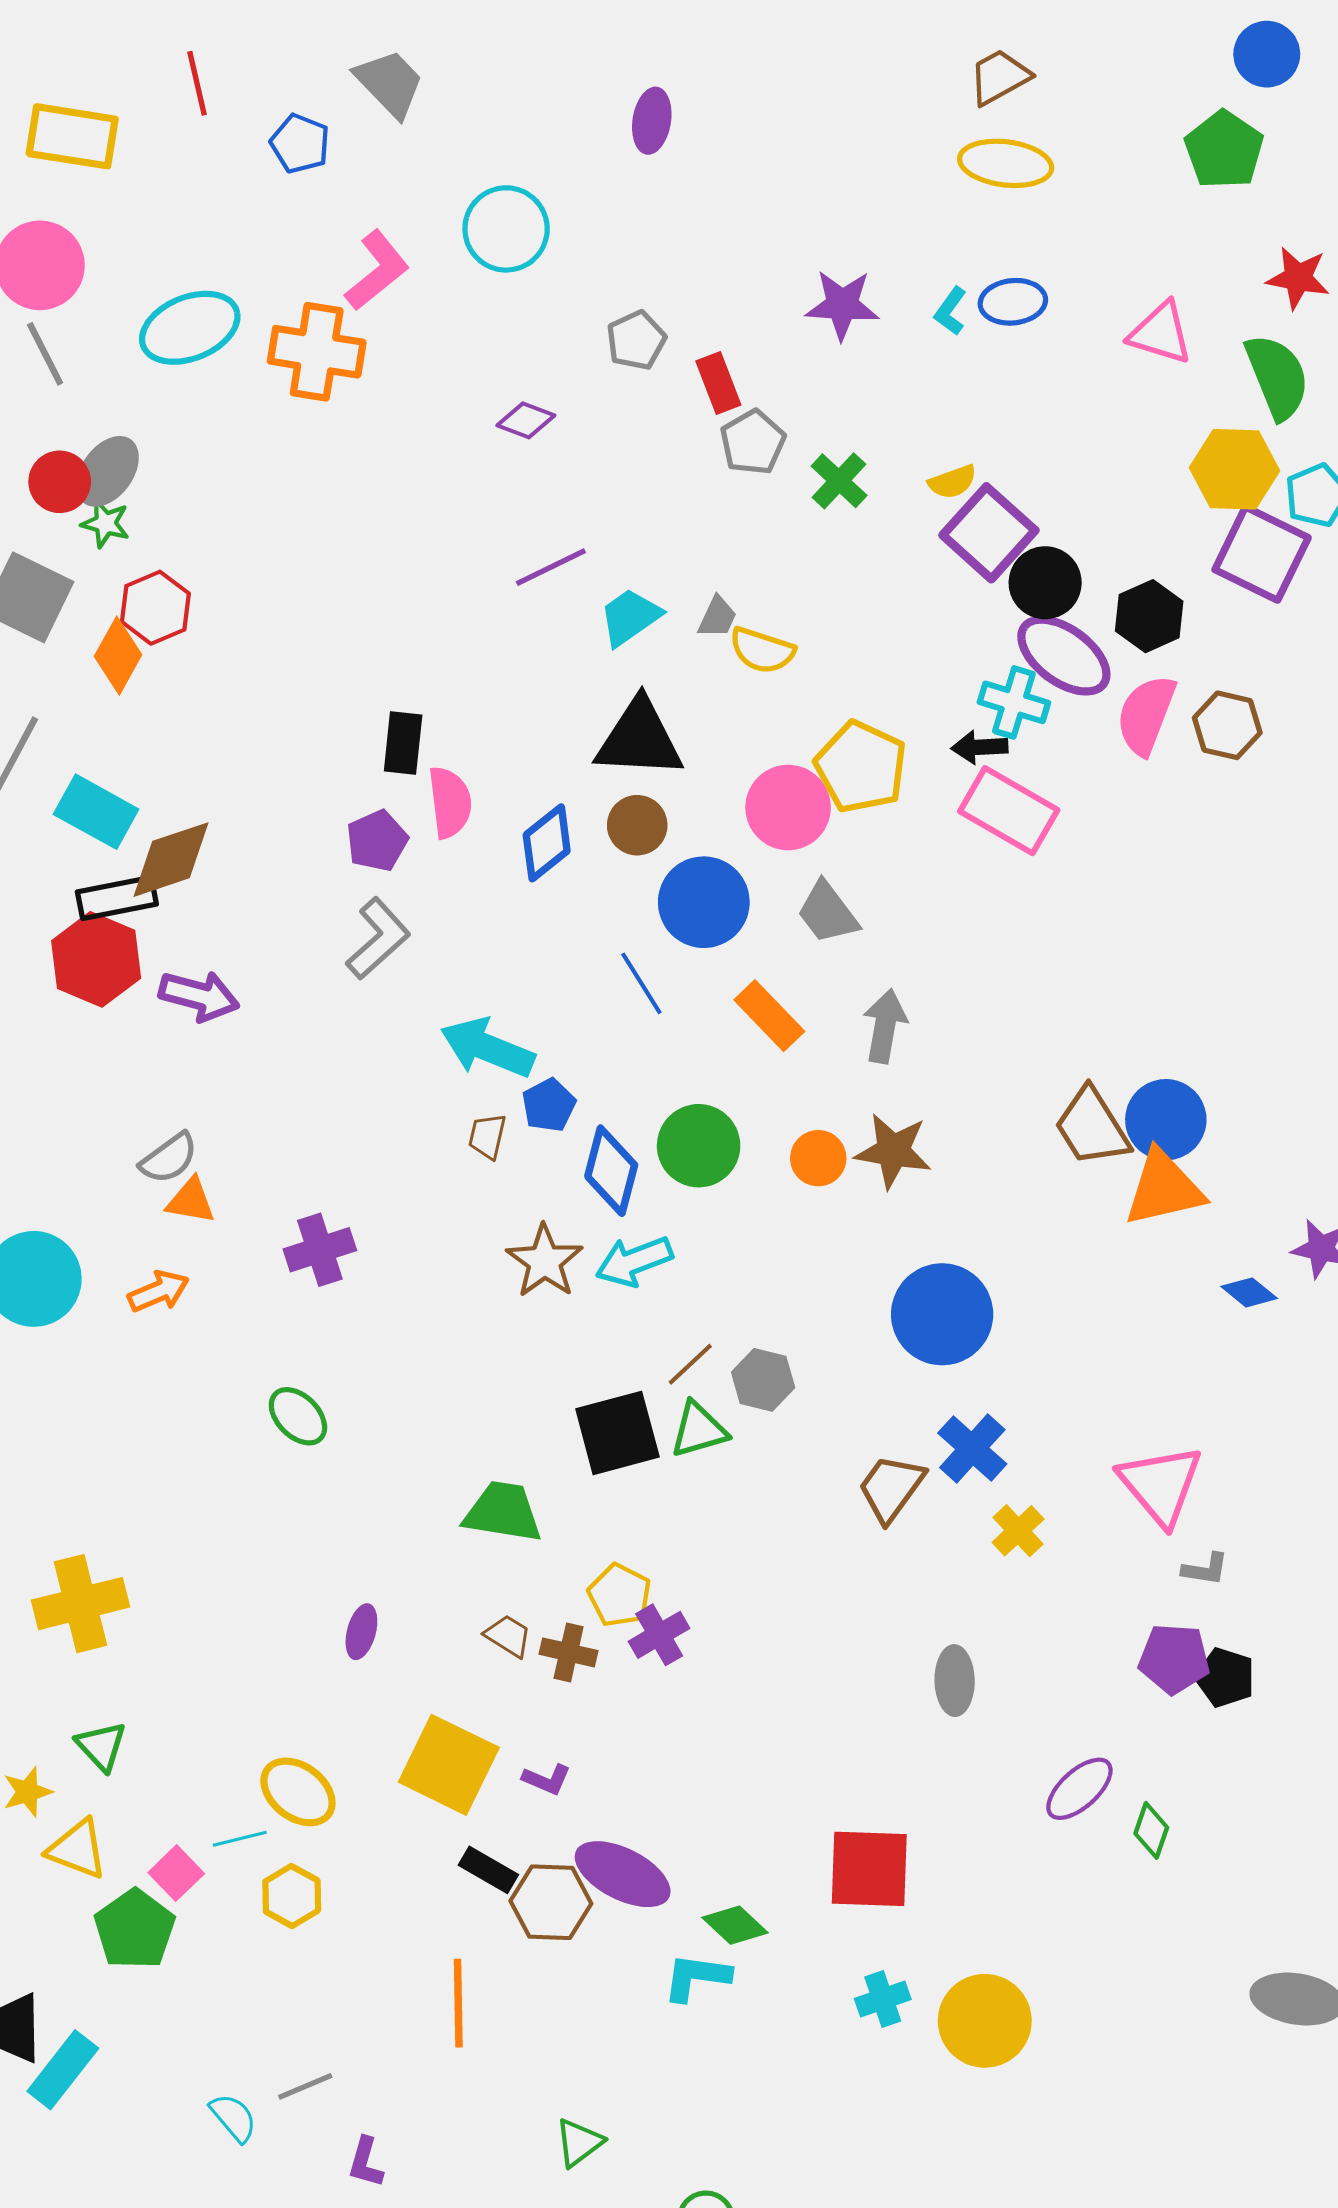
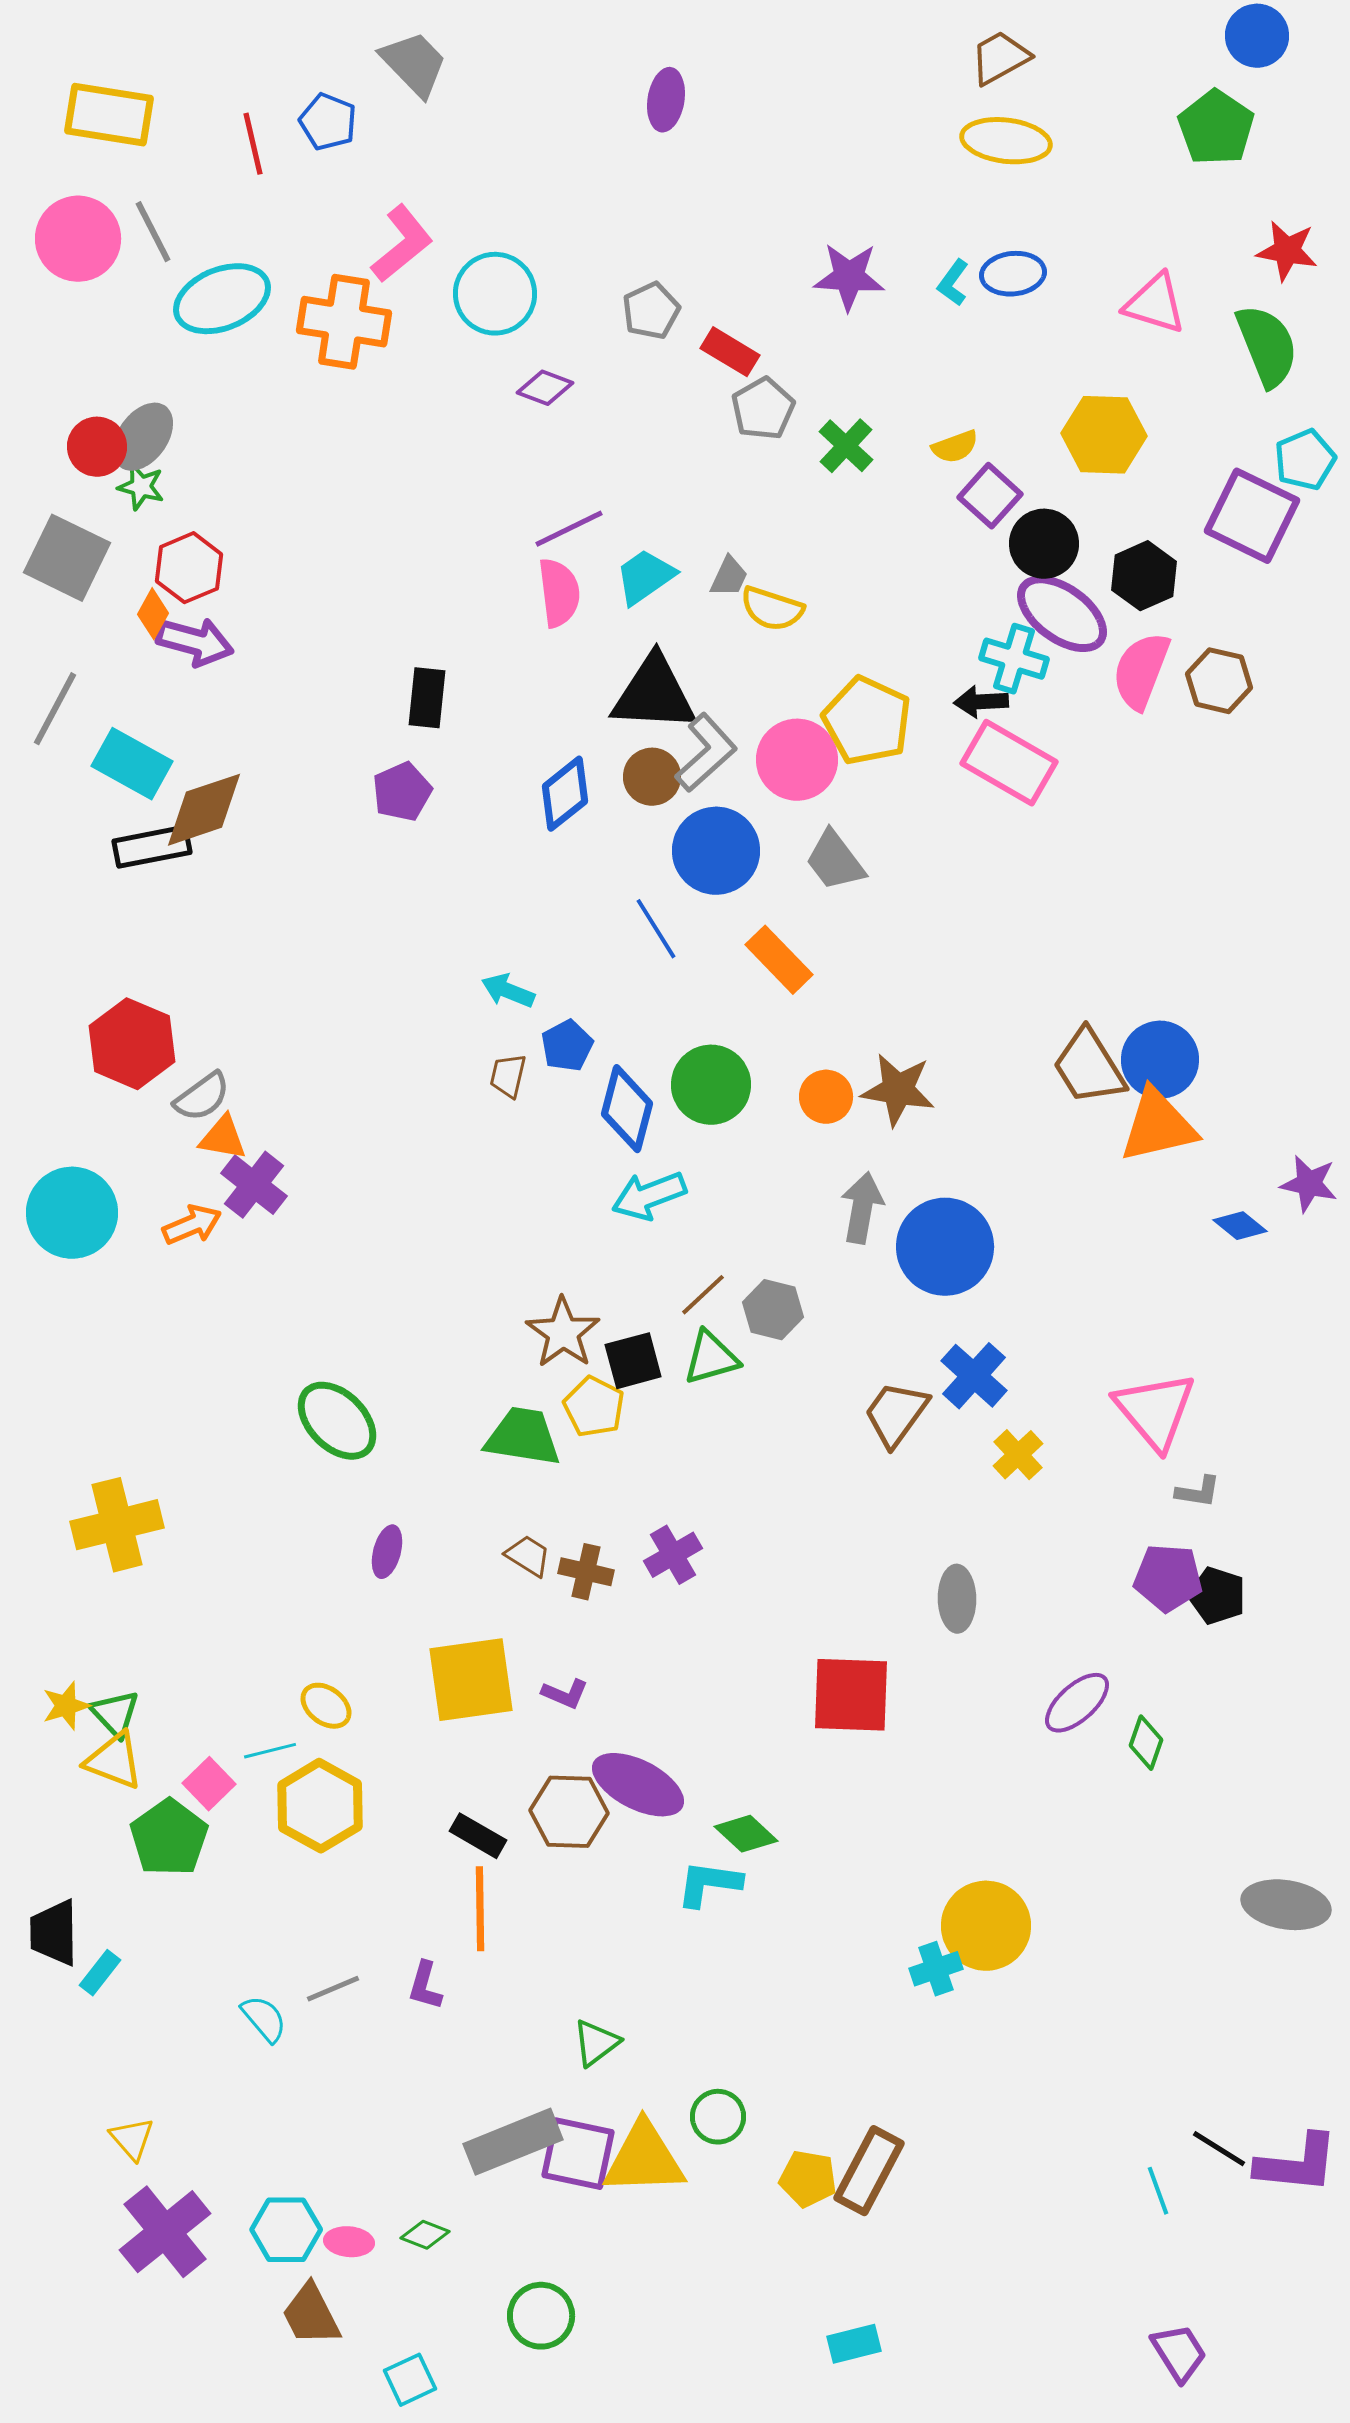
red line: (197, 83) -> (253, 144), moved
cyan circle: (506, 229) -> (495, 294), moved
gray line: (45, 354) -> (153, 232), moved
red rectangle: (718, 383) -> (730, 352), turned -38
yellow hexagon: (1235, 469) -> (1104, 435), moved
purple square: (989, 533) -> (990, 496), size x0.7
orange diamond: (118, 656) -> (153, 614), size x0.7
pink semicircle: (450, 802) -> (559, 593), moved
gray L-shape: (378, 939) -> (706, 753), moved
red hexagon: (96, 959) -> (132, 1044), moved
purple arrow: (199, 996) -> (195, 642), moved
gray arrow: (885, 1026) -> (862, 1208), moved
cyan arrow: (487, 1048) -> (508, 991), size x0.6
purple cross: (320, 1250) -> (254, 1185), moved, turned -34
brown star: (545, 1261) -> (563, 1333), moved
green ellipse: (298, 1416) -> (337, 1421), moved, size x1.4
black square: (617, 1433) -> (633, 1361), size x0.7
yellow pentagon: (620, 1595) -> (594, 1407), moved
green triangle: (101, 1746) -> (115, 1714), moved
yellow square: (449, 1765) -> (471, 1680), turned -34
yellow ellipse: (298, 1792) -> (326, 1706), size x0.7
red square: (869, 1869) -> (851, 1695), moved
black rectangle: (488, 1870) -> (478, 1836), moved
yellow hexagon: (292, 1896) -> (320, 1806), size x1.5
cyan cross: (883, 1999) -> (936, 1969), moved
cyan rectangle: (63, 2070) -> (100, 1973), size x0.6
purple L-shape: (366, 2162) -> (425, 1986), moved

